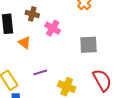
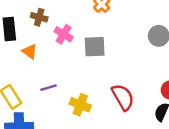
gray square: (89, 45) -> (95, 47), moved

